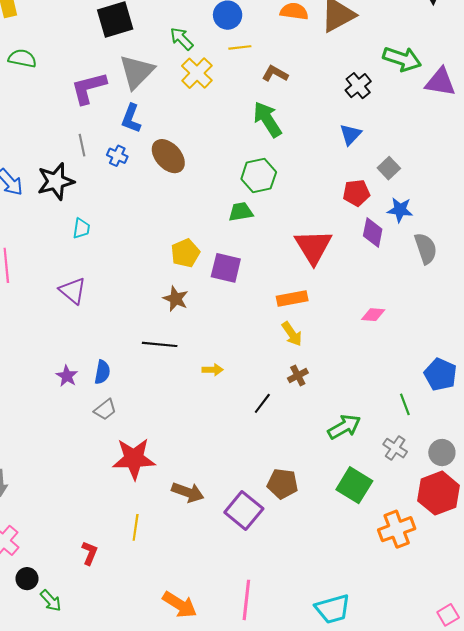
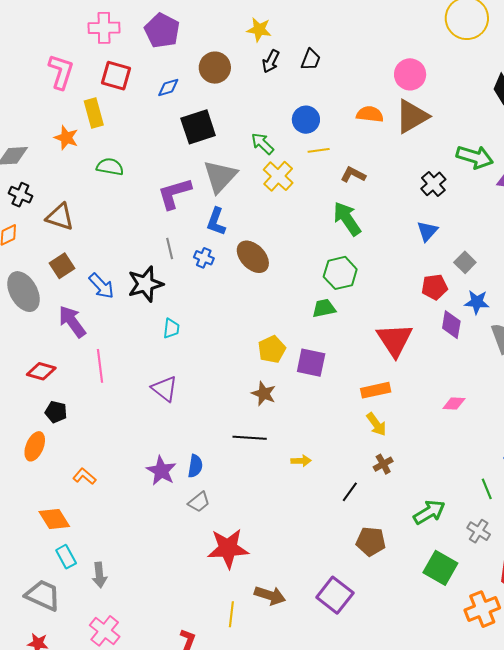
purple star: (67, 376) -> (161, 471), size x1.4
brown pentagon: (283, 484) -> (371, 541), moved
brown arrow: (188, 492) -> (270, 595), moved

